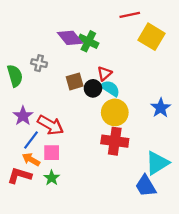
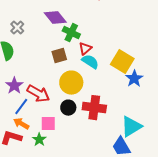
yellow square: (151, 37) -> (122, 62), moved
green cross: (88, 41) -> (71, 33), moved
gray cross: (39, 63) -> (17, 28), moved, turned 32
black circle: (93, 88) -> (68, 108), moved
yellow circle: (115, 112) -> (71, 83), moved
pink square: (52, 153) -> (48, 124), moved

